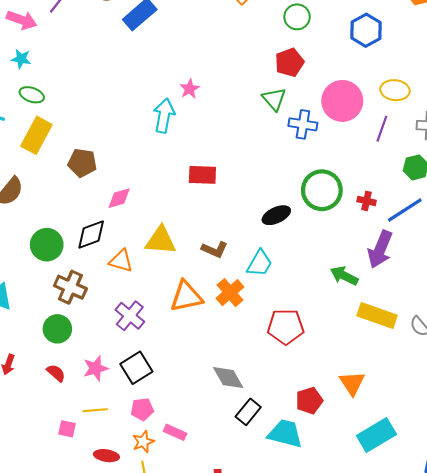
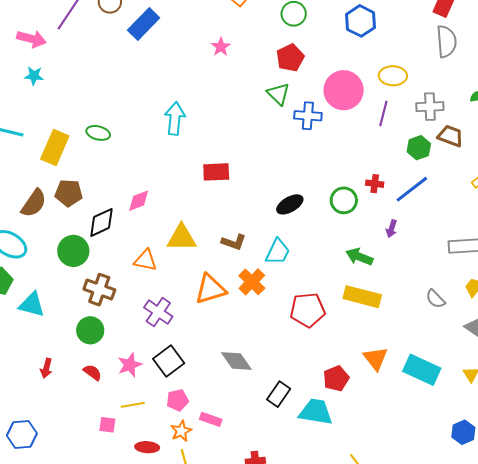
pink star: (190, 89) -> (221, 47), moved
green ellipse: (32, 95) -> (98, 133), moved
brown pentagon: (82, 163) -> (69, 193), moved
green circle: (322, 190) -> (344, 200), moved, size x0.7
black diamond: (91, 234) -> (101, 222), moved
purple arrow: (380, 249) -> (392, 229), size x0.5
yellow rectangle: (377, 316) -> (362, 297), moved
gray diamond: (228, 378) -> (236, 361), moved
cyan rectangle: (376, 435) -> (422, 370), moved, turned 60

